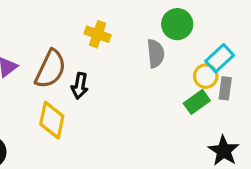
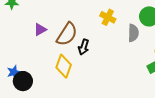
yellow cross: (98, 34) -> (108, 17), moved

